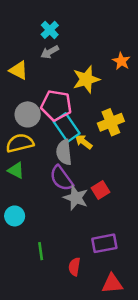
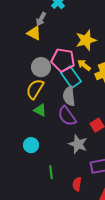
gray arrow: (50, 52) -> (41, 19), moved, turned -32
yellow arrow: (84, 142) -> (84, 65), moved
yellow semicircle: (20, 143) -> (35, 89), turned -45
green triangle: (16, 170) -> (40, 110), moved
gray star: (76, 198) -> (78, 144), moved

